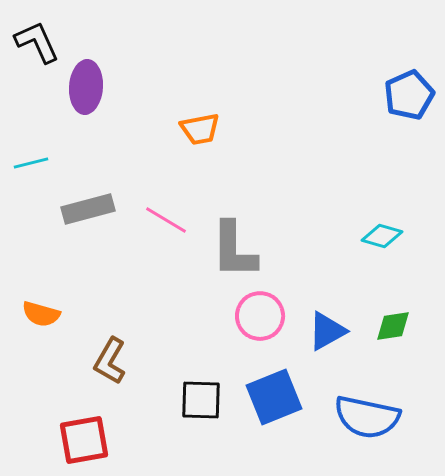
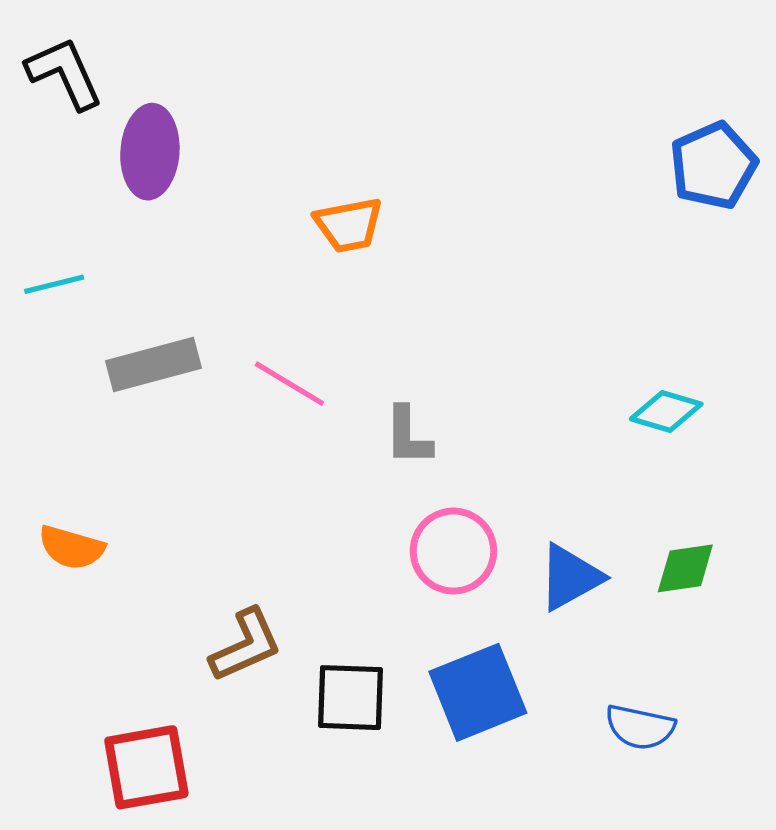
gray L-shape: (234, 250) -> (408, 436), size x0.6
brown L-shape: (110, 361) -> (246, 645), moved, turned -144
blue semicircle: (367, 417) -> (640, 727), size x0.6

